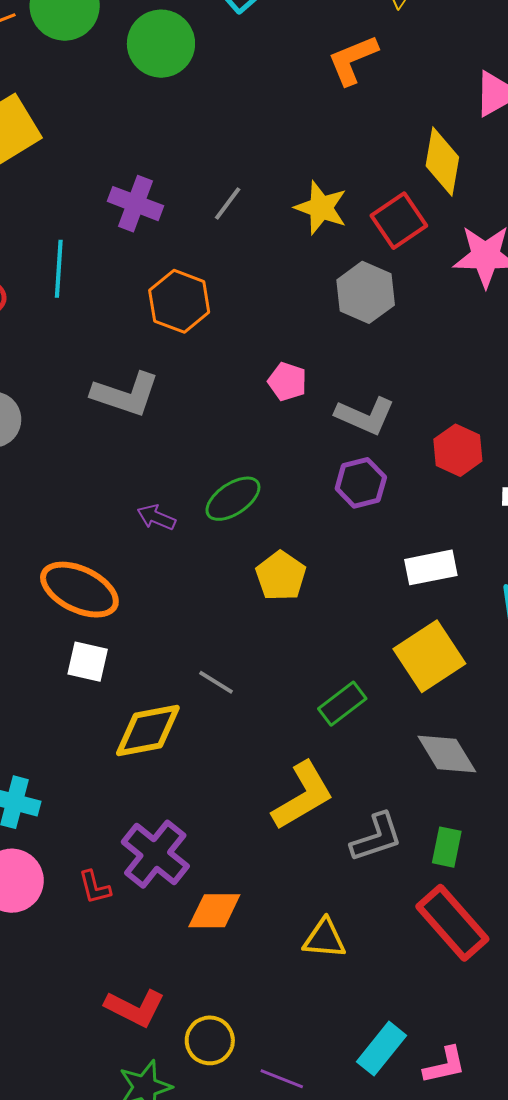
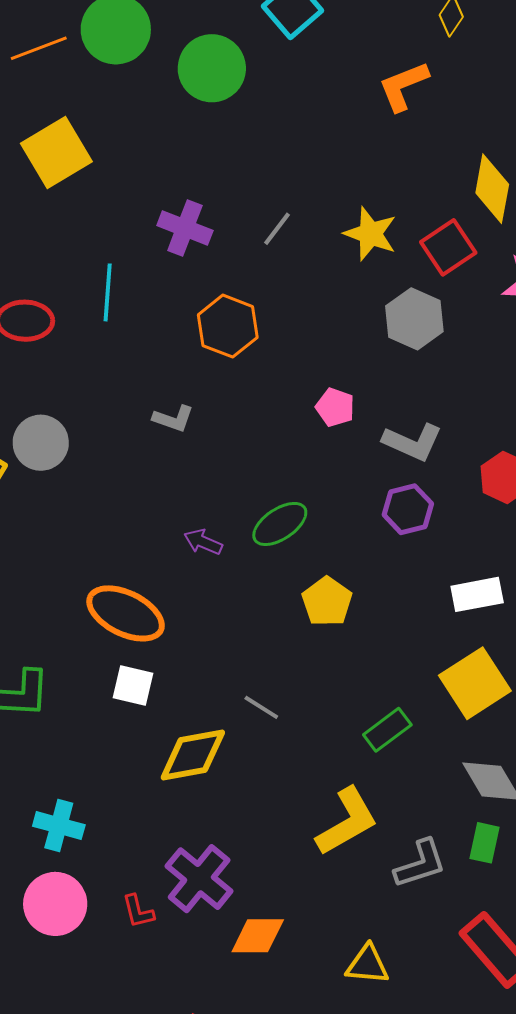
gray L-shape: (126, 394) -> (173, 419), size x0.6
green rectangle: (447, 847) -> (484, 843), moved

